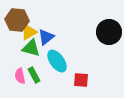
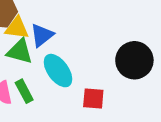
yellow triangle: (29, 32) -> (17, 28), turned 36
black circle: (109, 32) -> (134, 60), moved

